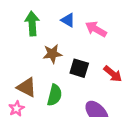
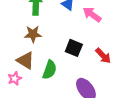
brown star: (52, 54) -> (33, 34), moved

